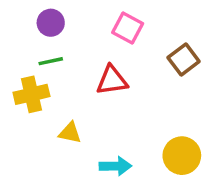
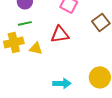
yellow triangle: (70, 133) -> (36, 48), moved

